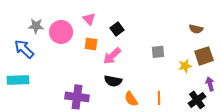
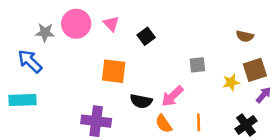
pink circle: (61, 32) -> (76, 24), moved
orange square: (91, 44) -> (114, 71), moved, size x1.5
pink arrow: (112, 56) -> (172, 96), moved
purple arrow: (210, 84) -> (264, 95), moved, turned 56

